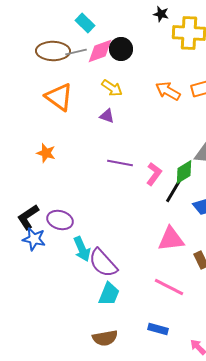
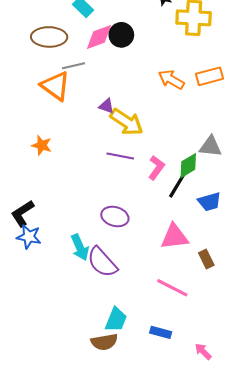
gray line: (76, 52) -> (74, 66), moved
yellow arrow: (112, 88) -> (127, 122), moved, size x1.5
purple ellipse: (60, 220) -> (115, 217), moved
cyan trapezoid: (109, 294) -> (116, 320), moved

